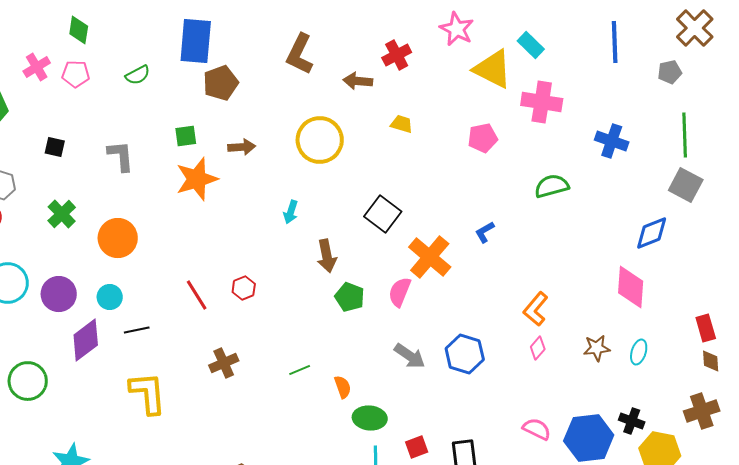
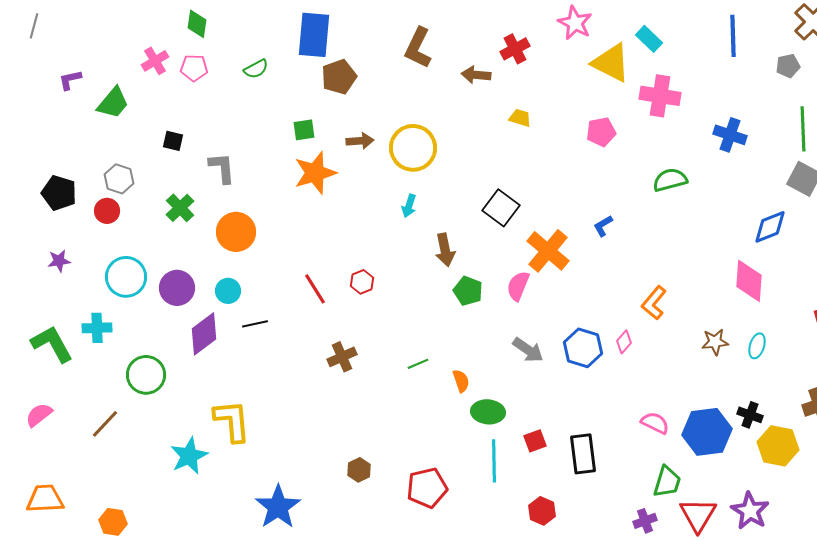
yellow circle: (320, 140) -> (413, 148), moved
gray L-shape: (121, 156) -> (222, 168), moved
pink diamond: (538, 348) -> (624, 342), moved
yellow L-shape: (148, 393) -> (232, 421), moved

